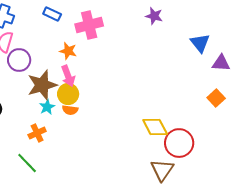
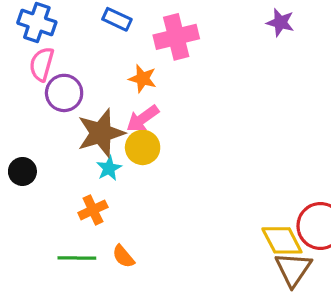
pink arrow: (68, 76) -> (143, 119), turned 75
orange semicircle: (70, 110) -> (123, 256), moved, turned 42
yellow diamond: (155, 127) -> (282, 240), moved
green line: (27, 163) -> (77, 258), turned -45

